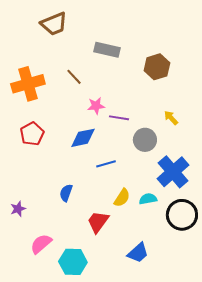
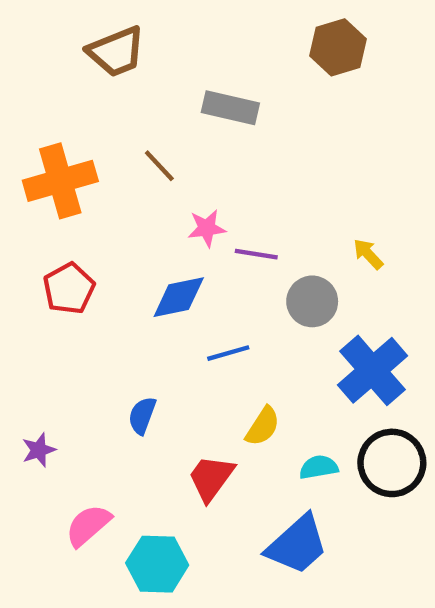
brown hexagon: (157, 67) -> (338, 47), moved
cyan semicircle: (148, 199) -> (319, 467), moved
blue trapezoid: (138, 253) -> (297, 545), size x1.4

